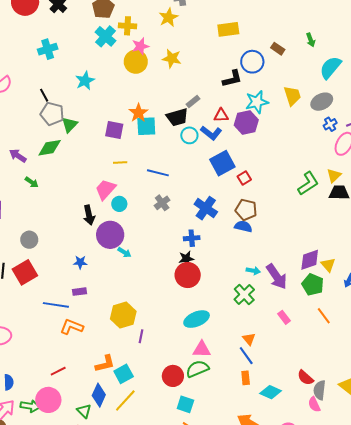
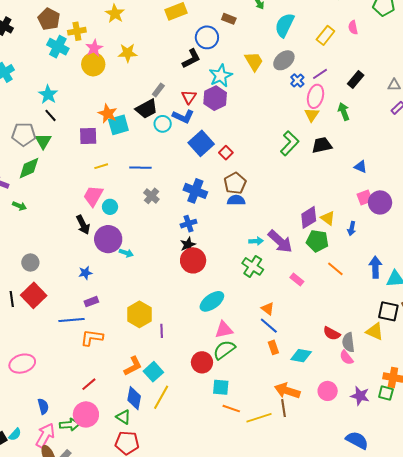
black line: (44, 95) -> (50, 115), moved
red triangle: (221, 115) -> (189, 97), turned -42
yellow triangle: (334, 176) -> (312, 115), moved
brown pentagon: (246, 210) -> (235, 183), turned -30

